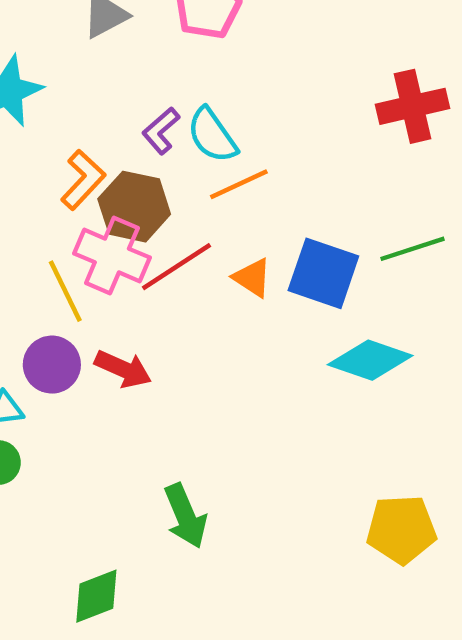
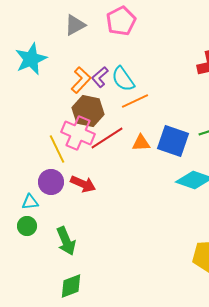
orange L-shape: (83, 180) -> (81, 80), moved
orange triangle: (252, 278) -> (141, 143), turned -36
green arrow: (185, 516) -> (66, 241), moved

